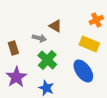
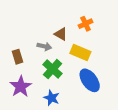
orange cross: (96, 20) -> (86, 24), moved
yellow rectangle: (89, 44) -> (80, 53), moved

